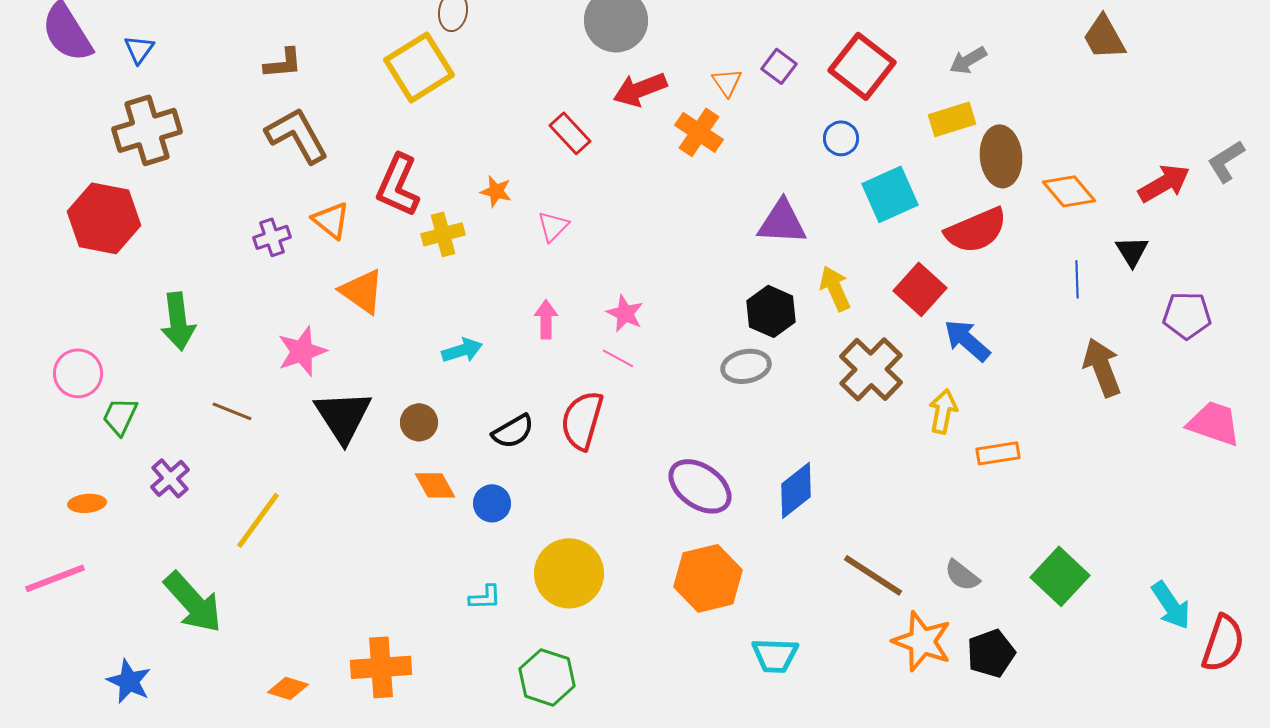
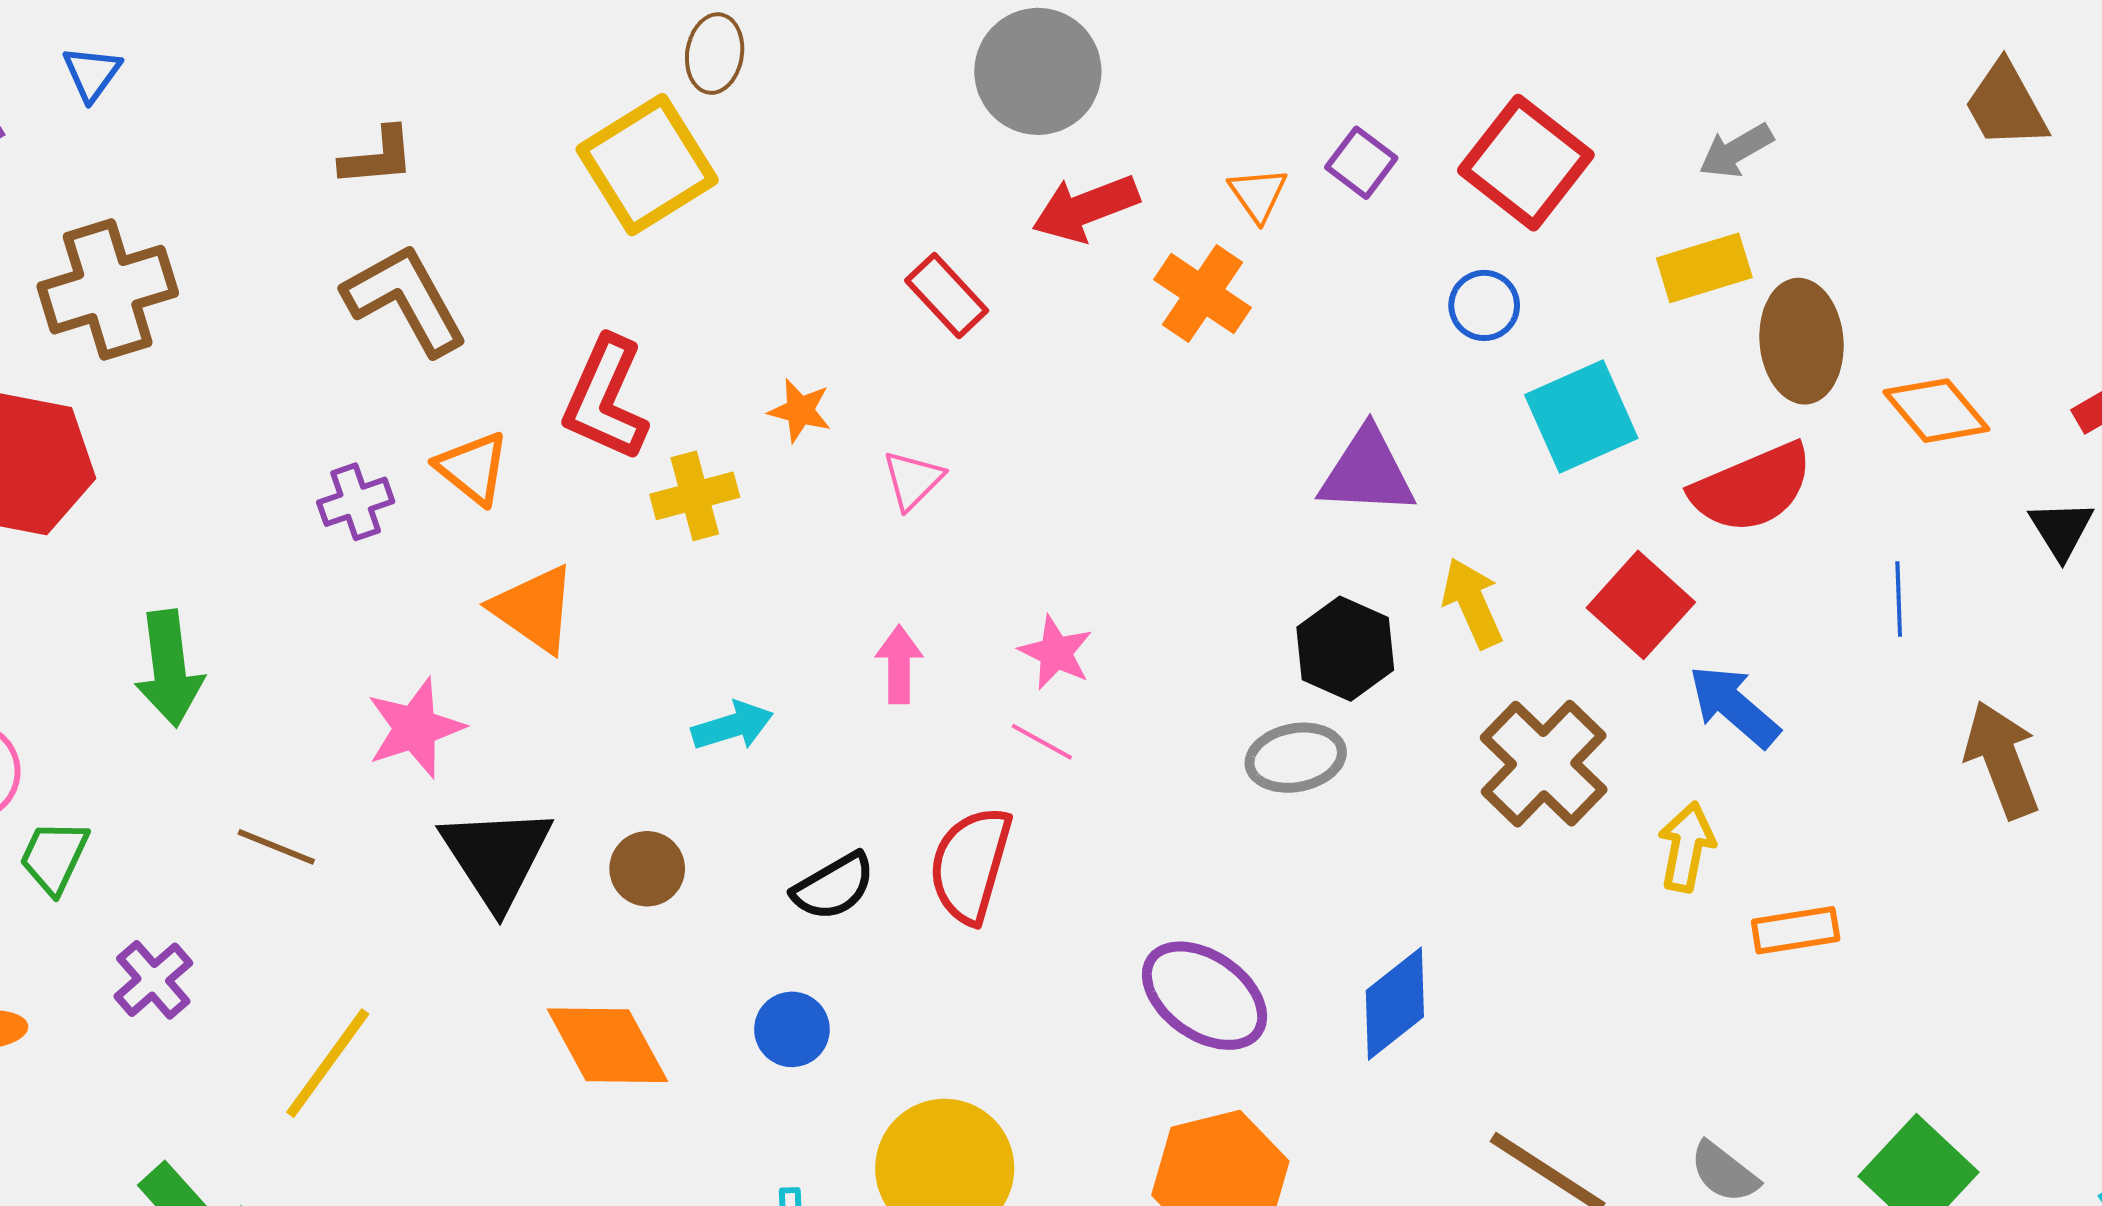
blue triangle: (139, 49) -> (92, 73), moved
blue line: (1077, 279) -> (1899, 599), moved
orange diamond: (435, 485) -> (607, 1045), moved, size x1.5

